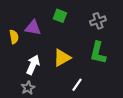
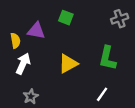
gray cross: (98, 21) -> (120, 19), moved
white arrow: (33, 65) -> (23, 64), moved
white line: (77, 85) -> (102, 94), moved

